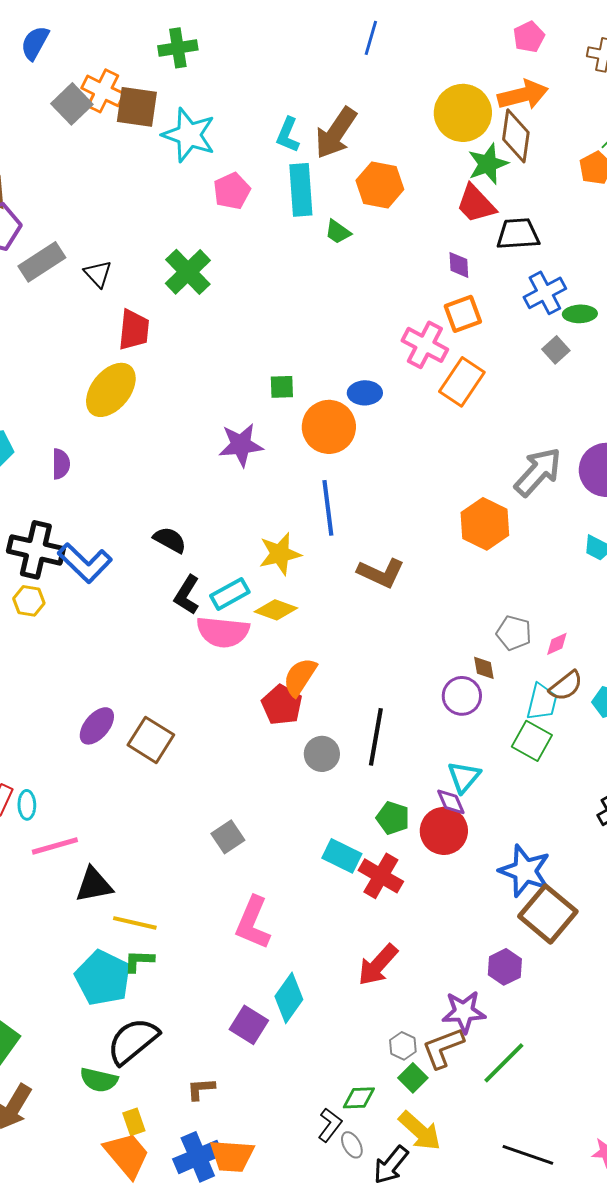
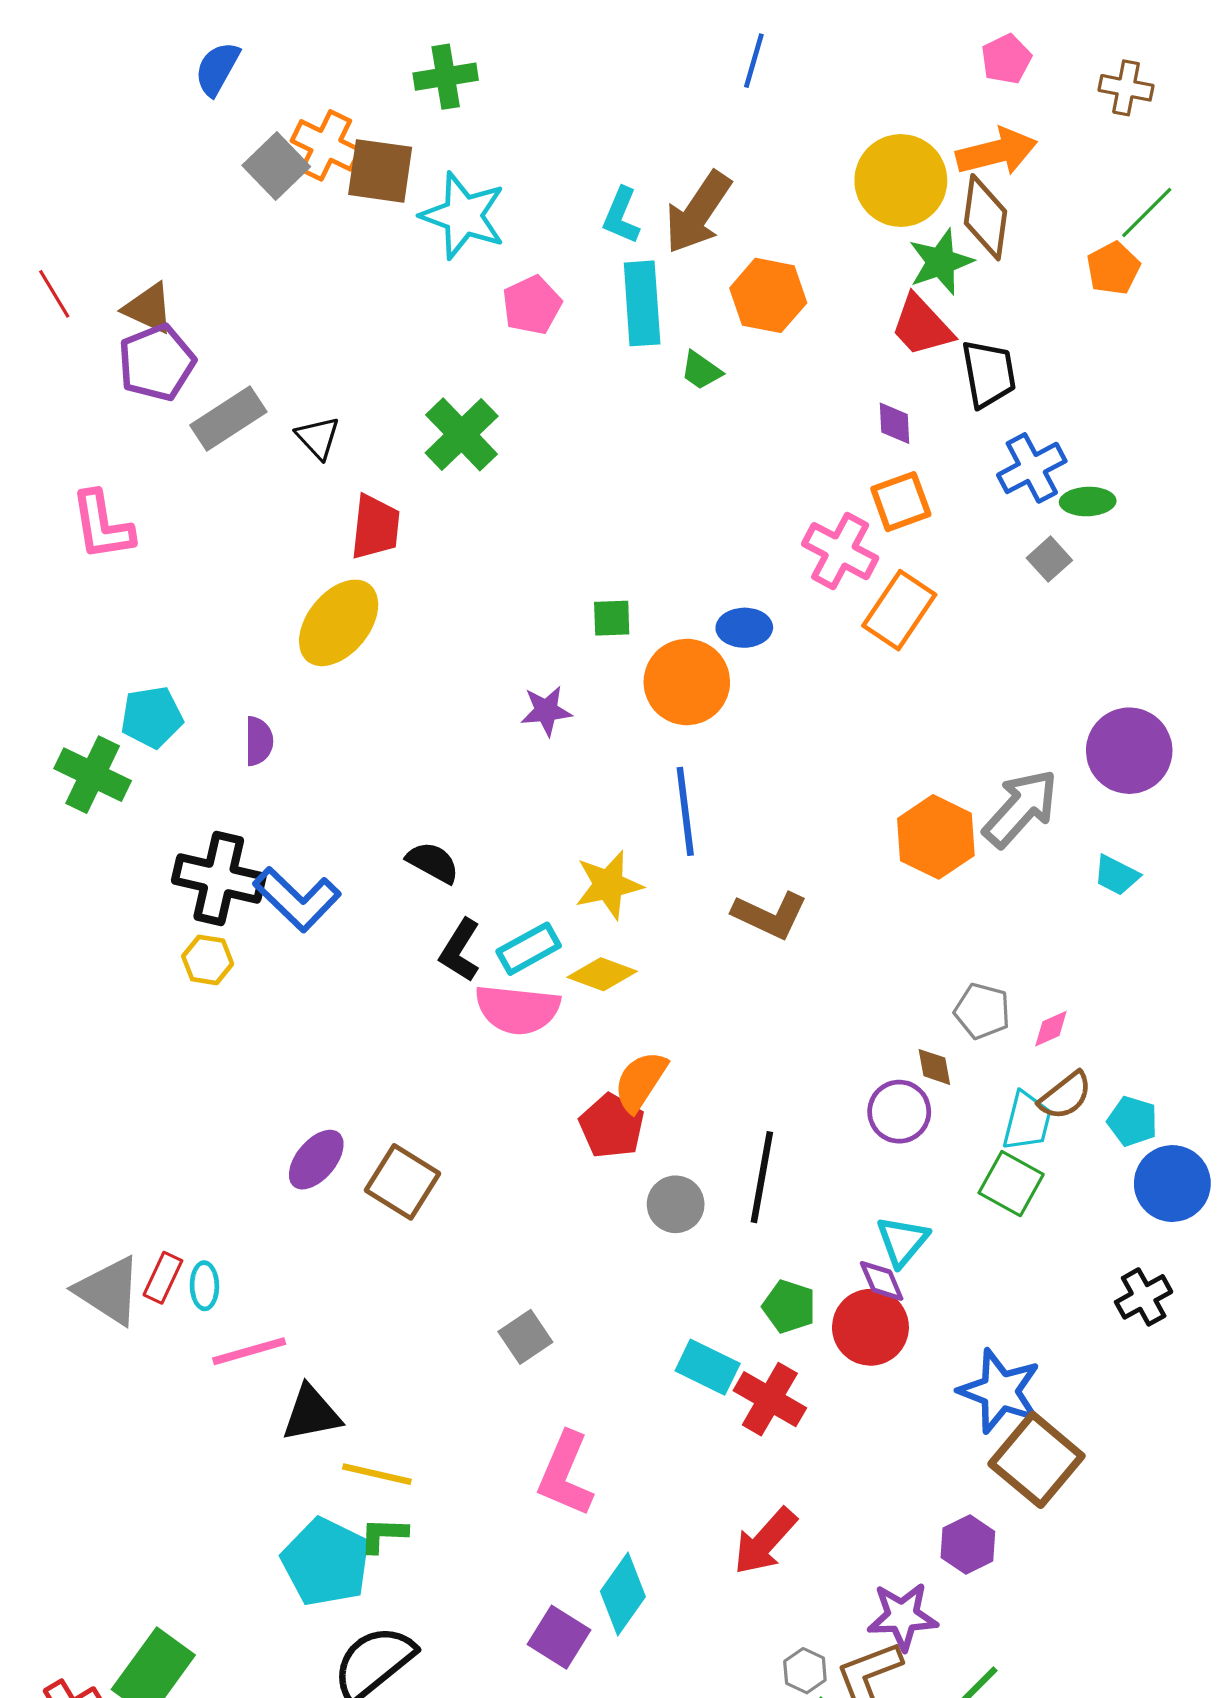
black trapezoid: (518, 234) -> (989, 374), turned 84
purple star: (241, 445) -> (546, 711), size x0.7
gray arrow: (538, 472) -> (1021, 808), moved

